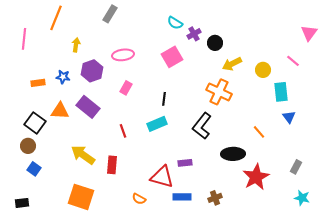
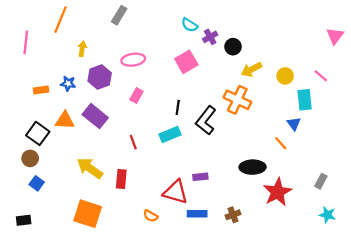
pink line: (293, 61) -> (321, 76), moved
blue triangle: (289, 117) -> (294, 124), moved
black L-shape: (202, 126) -> (206, 120), moved

